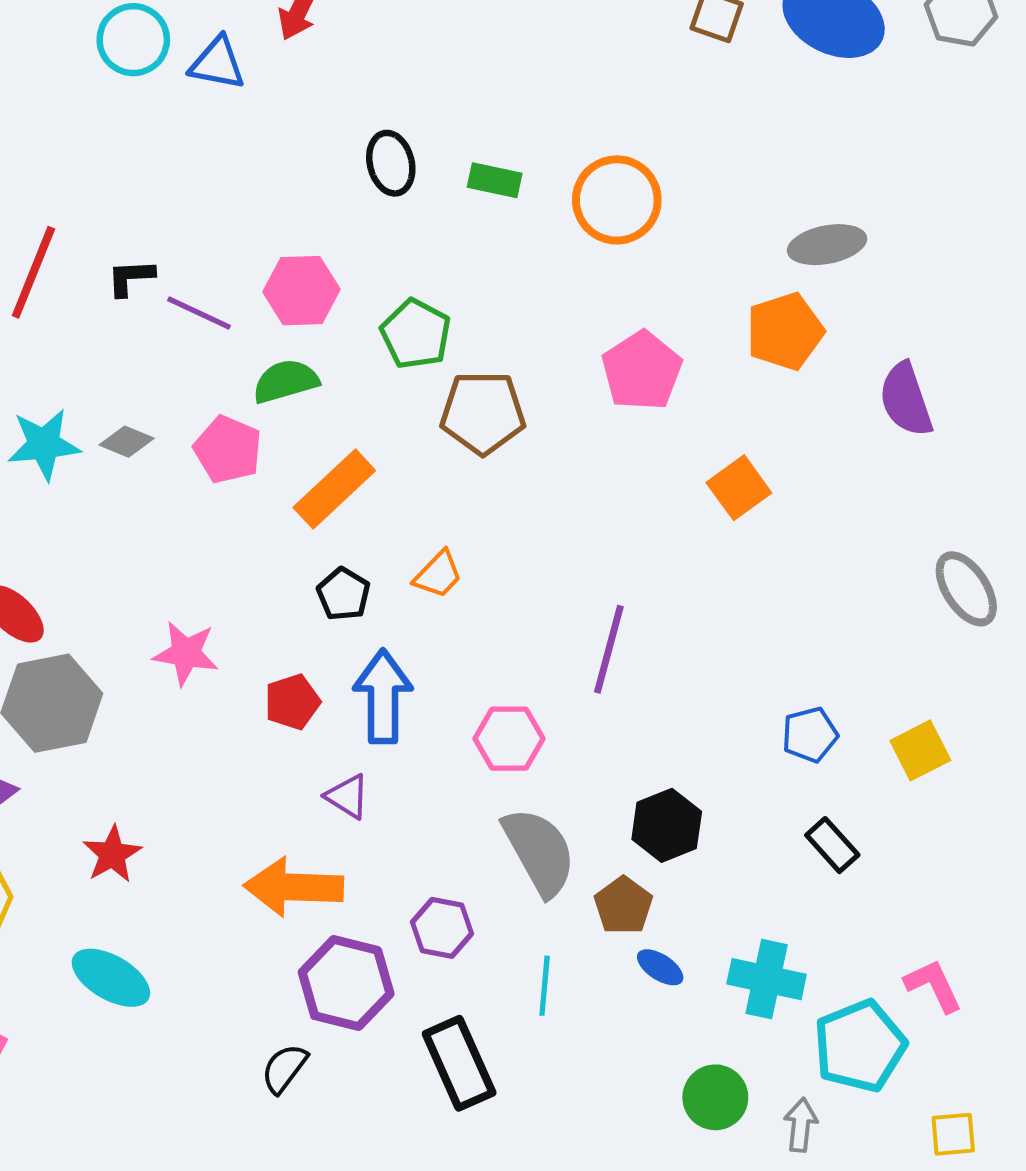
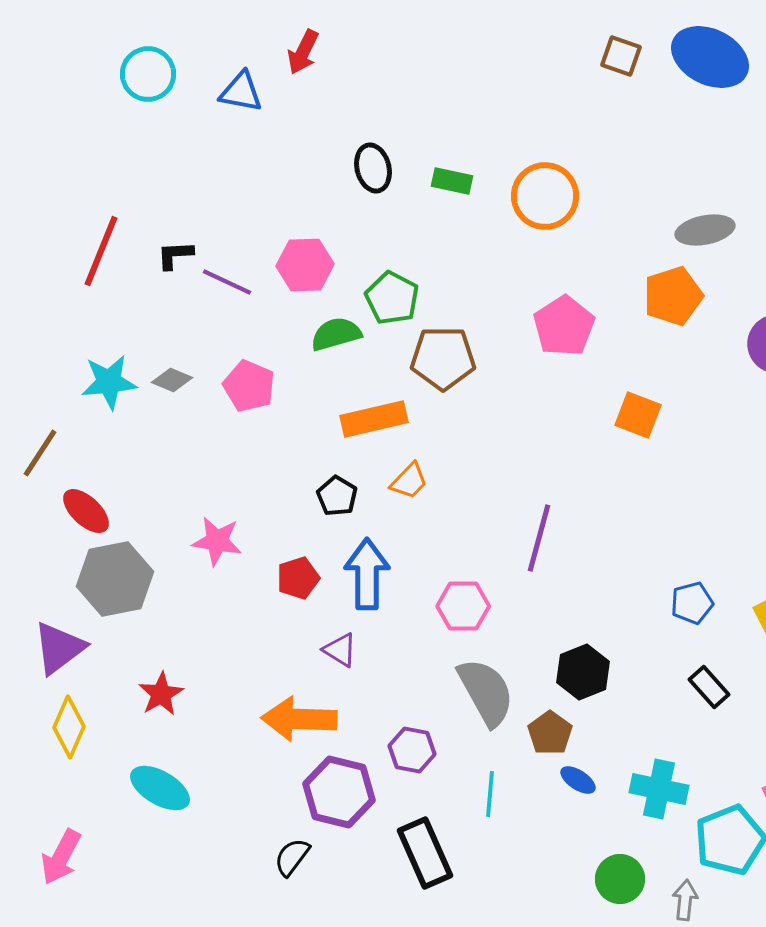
cyan circle: (133, 40) -> (148, 74), moved
green semicircle: (286, 381) -> (336, 334), moved
orange square: (739, 488) -> (638, 415), turned -33
orange rectangle: (334, 489) -> (374, 419), moved, turned 30

